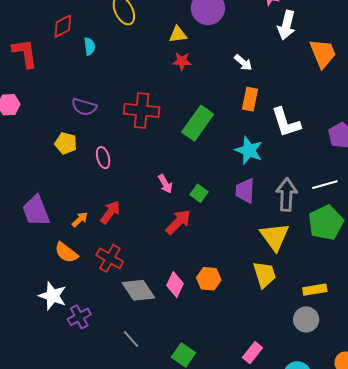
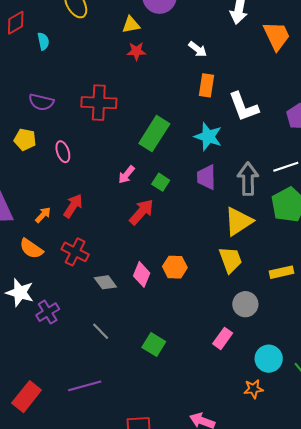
green rectangle: (198, 123) -> (154, 134), moved
pink arrow: (165, 184) -> (126, 175), turned 72
yellow triangle: (275, 237) -> (238, 221), turned 36
gray diamond: (138, 290) -> (105, 282), size x0.7
gray circle: (306, 319) -> (245, 304), moved

